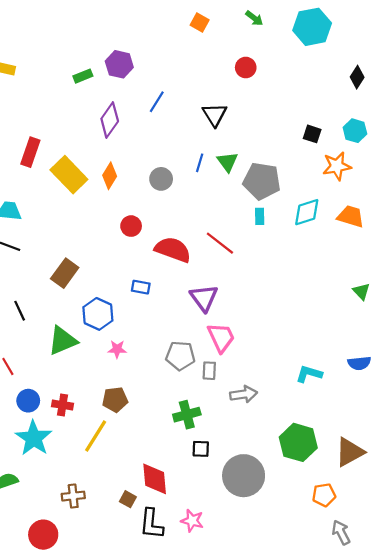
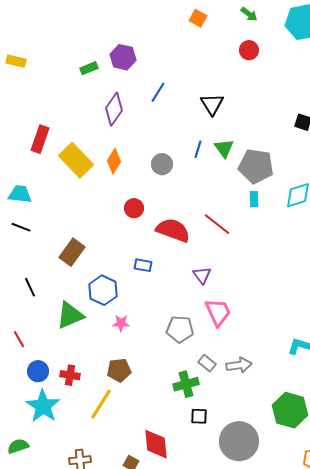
red circle: (246, 67) -> (249, 50), moved
purple triangle: (204, 298) -> (202, 275), size x0.7
gray rectangle: (209, 371) -> (207, 363), moved, turned -54

